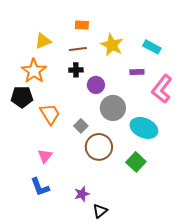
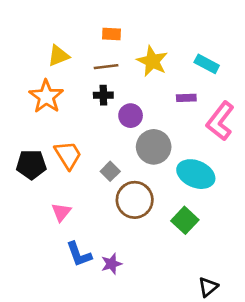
black pentagon: (22, 97) -> (31, 165), moved
blue L-shape: (40, 187) -> (79, 254), moved
black triangle: (100, 211) -> (208, 287), moved

